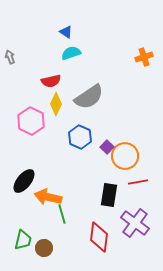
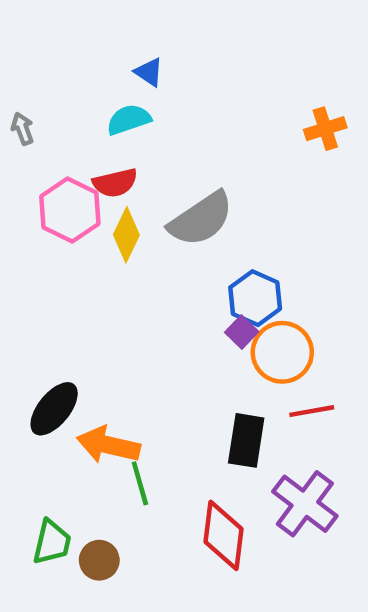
cyan semicircle: (71, 53) -> (129, 120), moved
pink hexagon: (31, 121) -> (70, 210), moved
blue hexagon: (80, 137) -> (255, 298), moved

